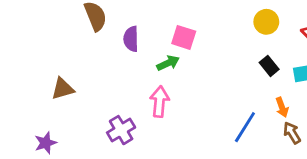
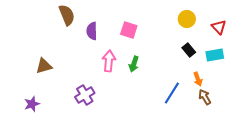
green arrow: (168, 63) -> (134, 64), moved, turned 133
pink arrow: (159, 102) -> (109, 61), moved

